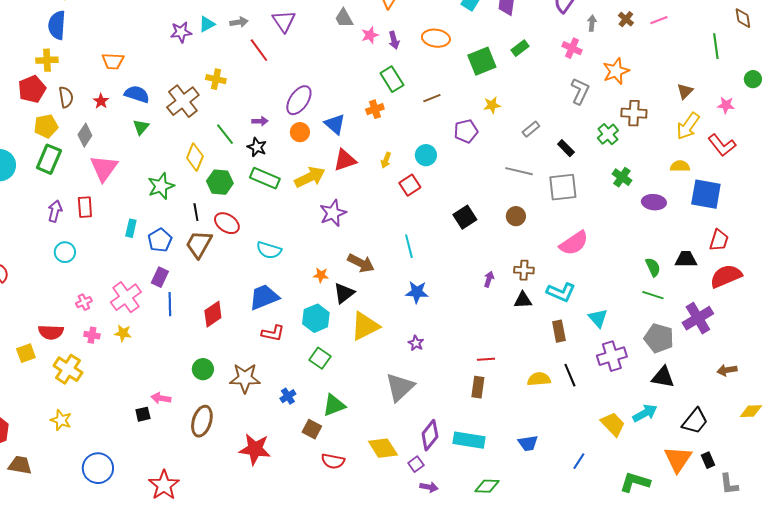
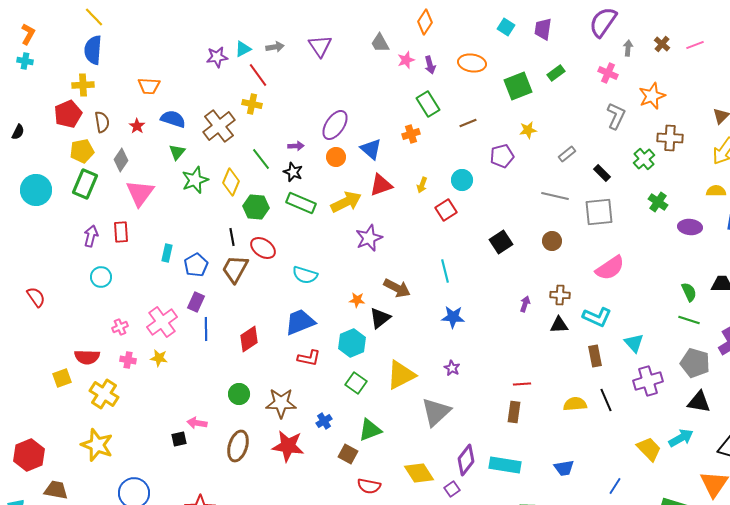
red line: (259, 50) -> (258, 75), moved
green star: (161, 186) -> (195, 180), moved
yellow triangle: (365, 326) -> (401, 375), moved
yellow star: (61, 420) -> (97, 445), size x1.5
red star: (255, 449) -> (288, 446), moved

